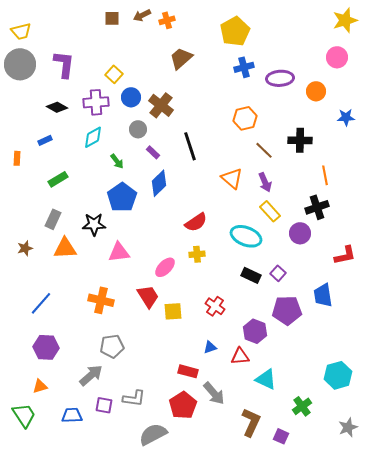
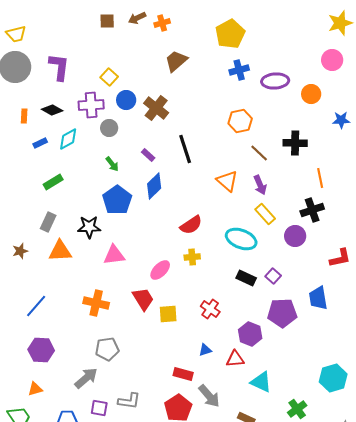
gray circle: (138, 129) -> (109, 128), moved
cyan diamond: (93, 137) -> (68, 139), moved
orange rectangle: (17, 158) -> (24, 116), moved

